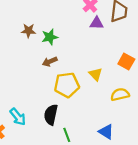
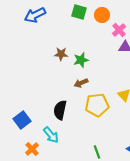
black semicircle: (51, 115) -> (60, 110), moved

